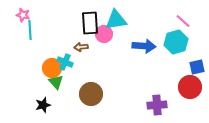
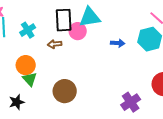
blue arrow: (144, 46) -> (118, 43), size x0.6
cyan cross: (65, 62) -> (28, 30), moved, turned 35
purple cross: (157, 105) -> (131, 102), turned -30

